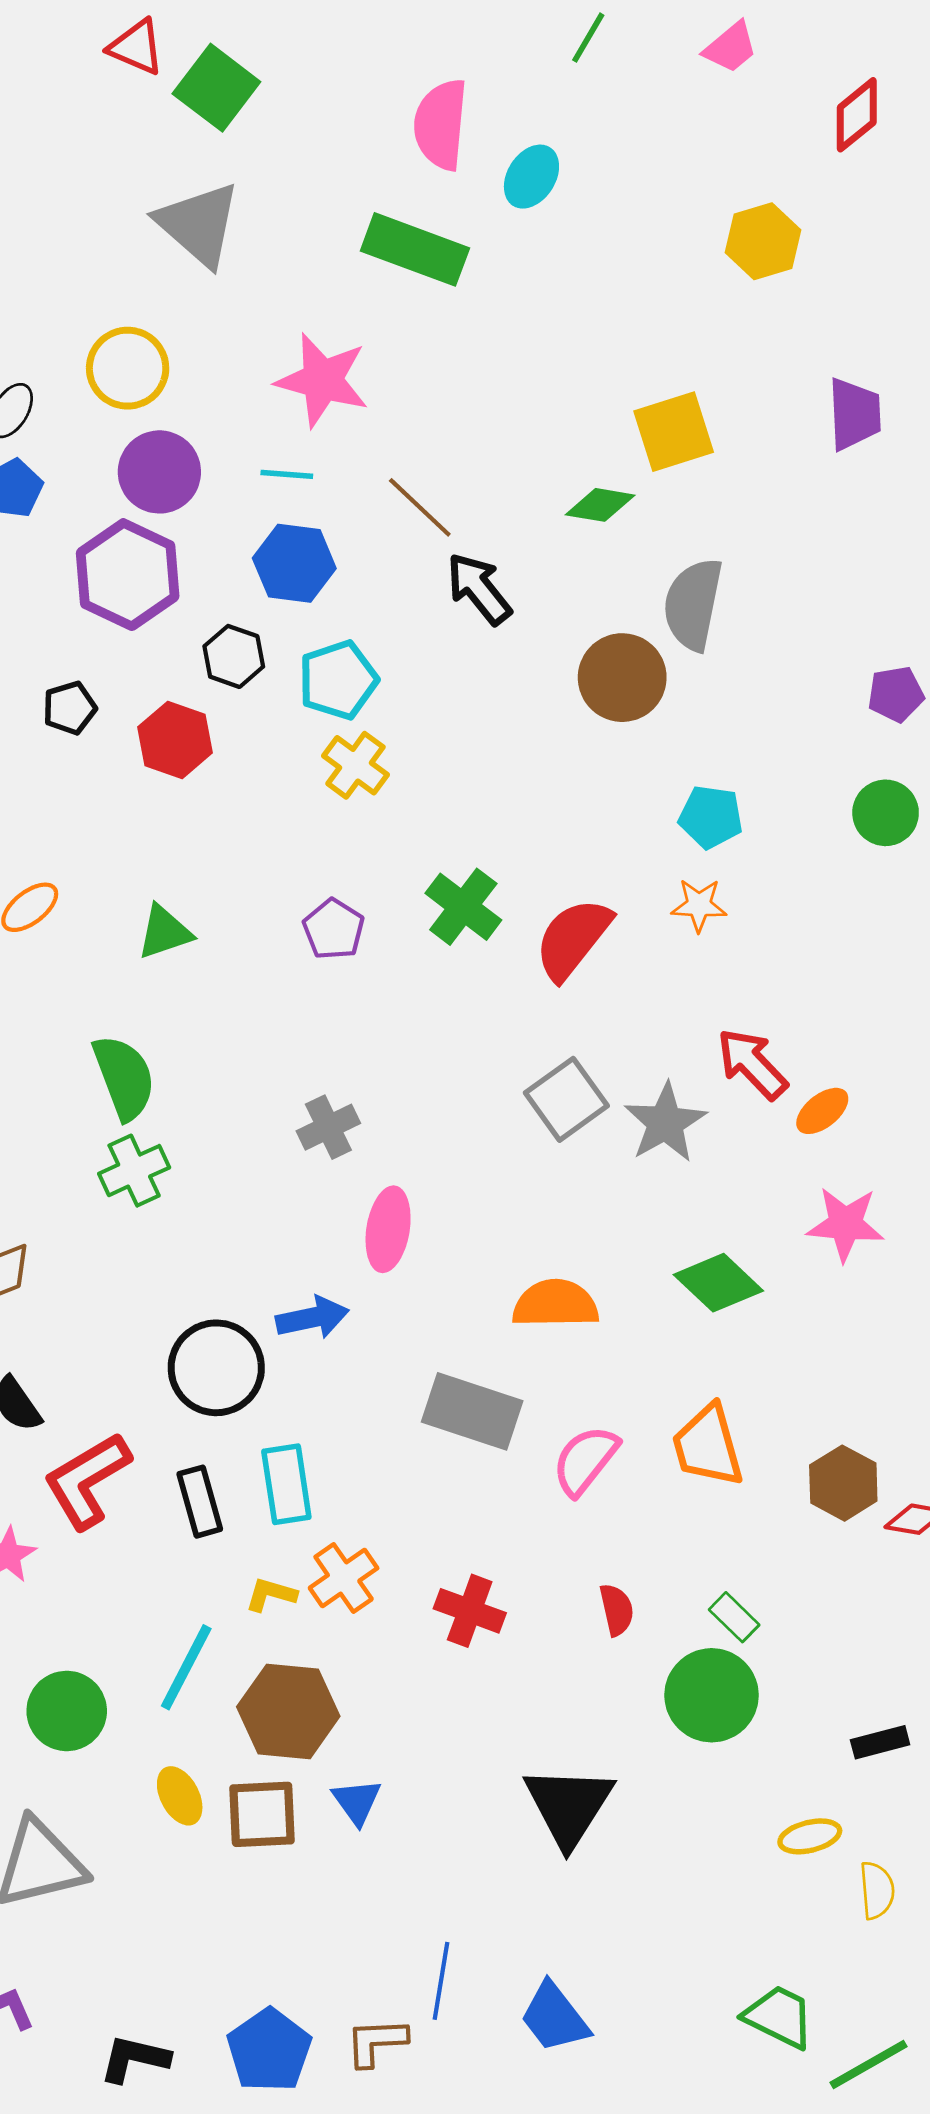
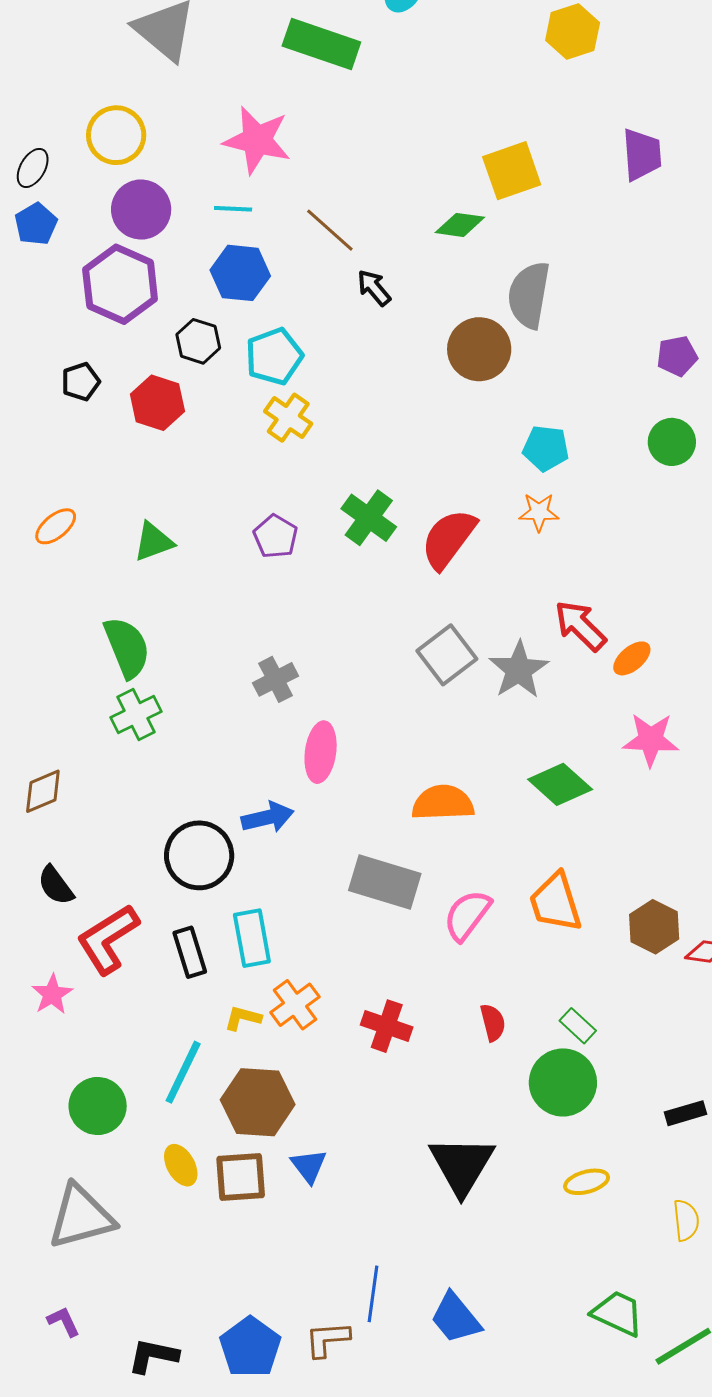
black arrow: (479, 589) -> (374, 288), size x0.7
yellow ellipse: (810, 1836) -> (587, 1182), moved

